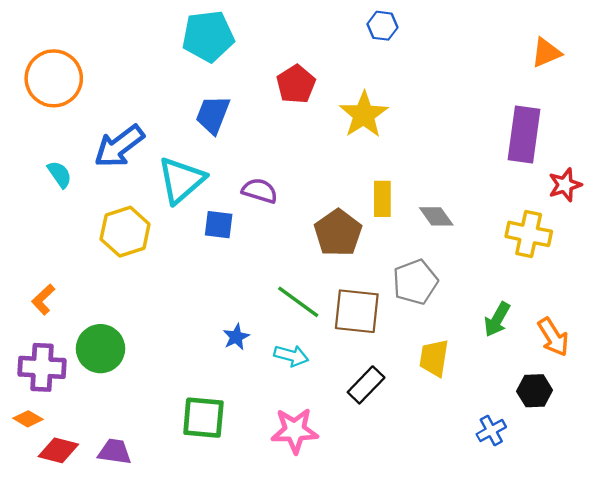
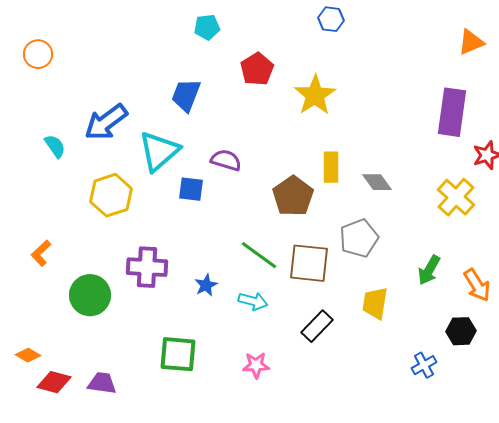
cyan pentagon: (208, 36) -> (207, 27), moved, size x0.6
orange circle: (54, 78) -> (38, 54), moved, size x0.6
yellow cross: (529, 234) -> (456, 197), turned 30
purple cross: (42, 367) -> (147, 267), moved
pink star: (295, 431) -> (256, 365), size x0.7

